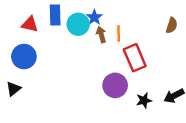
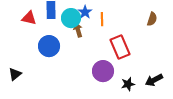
orange line: (119, 33) -> (102, 19), moved
brown arrow: (101, 35) -> (78, 30), moved
blue circle: (24, 57) -> (49, 46), moved

